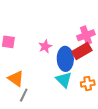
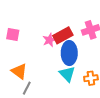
red rectangle: (82, 51) -> (63, 35), moved

